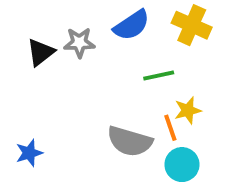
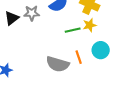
yellow star: (188, 110) -> (90, 25), moved
cyan circle: (182, 165) -> (101, 50), moved

